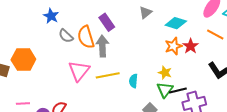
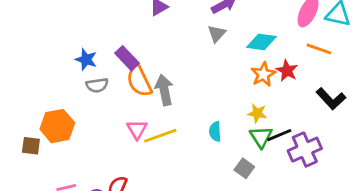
purple rectangle: (107, 22) -> (127, 58), moved
gray semicircle: (66, 36) -> (97, 85), moved, turned -42
pink triangle: (79, 71) -> (137, 129), size x0.7
yellow line: (108, 75) -> (160, 136), moved

